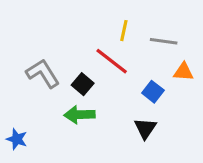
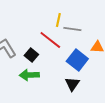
gray line: (164, 41) -> (72, 29), moved
blue square: (153, 92) -> (77, 60), size x1.5

